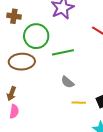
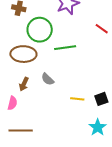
gray semicircle: (67, 82) -> (48, 79), moved
brown arrow: (11, 94) -> (24, 84), moved

